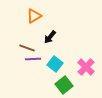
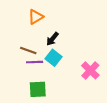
cyan square: (55, 64) -> (54, 58), moved
green square: (64, 85) -> (38, 89), moved, turned 36

